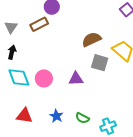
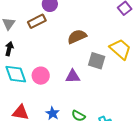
brown semicircle: (91, 39) -> (77, 37), moved

